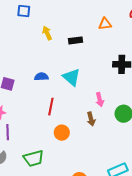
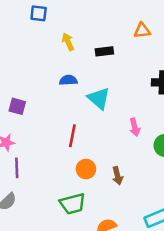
blue semicircle: (41, 77) -> (68, 80), moved
brown arrow: (91, 119) -> (117, 176), moved
green trapezoid: (34, 158) -> (73, 204), moved

